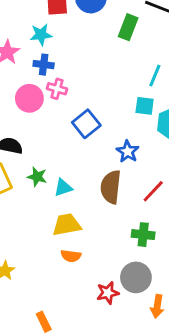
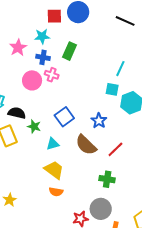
green rectangle: (128, 27) -> (70, 51), moved
blue square: (86, 124) -> (64, 117), moved
green star: (37, 177) -> (34, 126), moved
brown semicircle: (111, 187) -> (86, 145), turned -55
yellow trapezoid: (67, 225) -> (54, 170), turned 45

